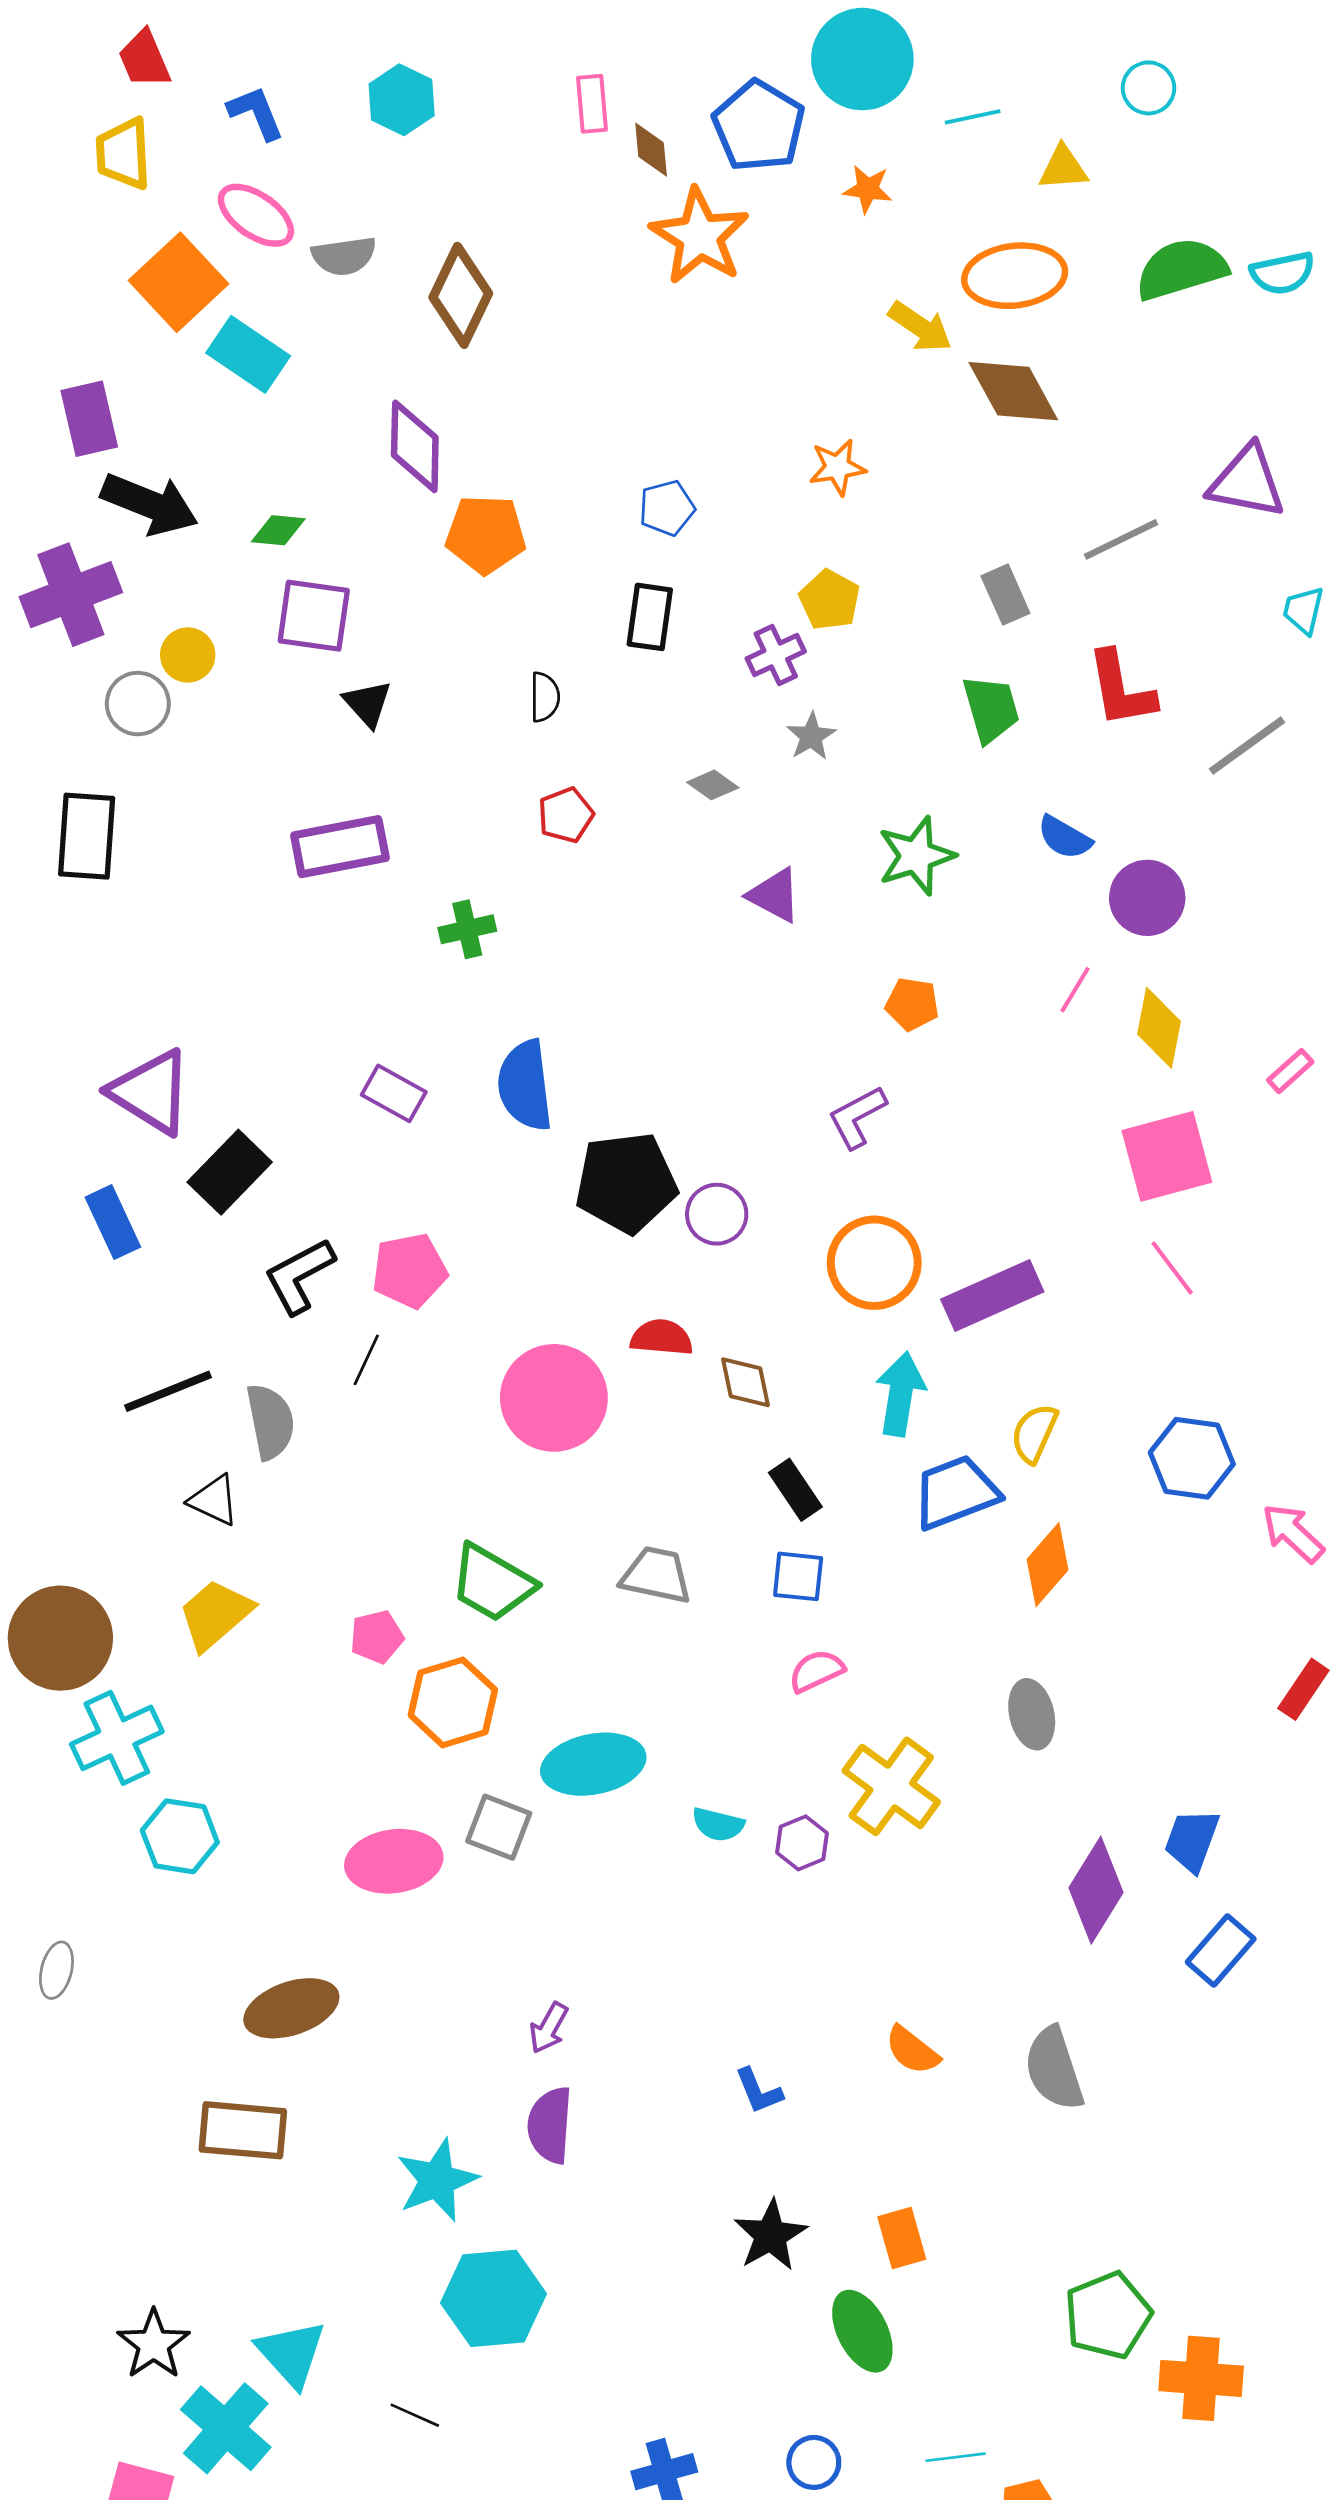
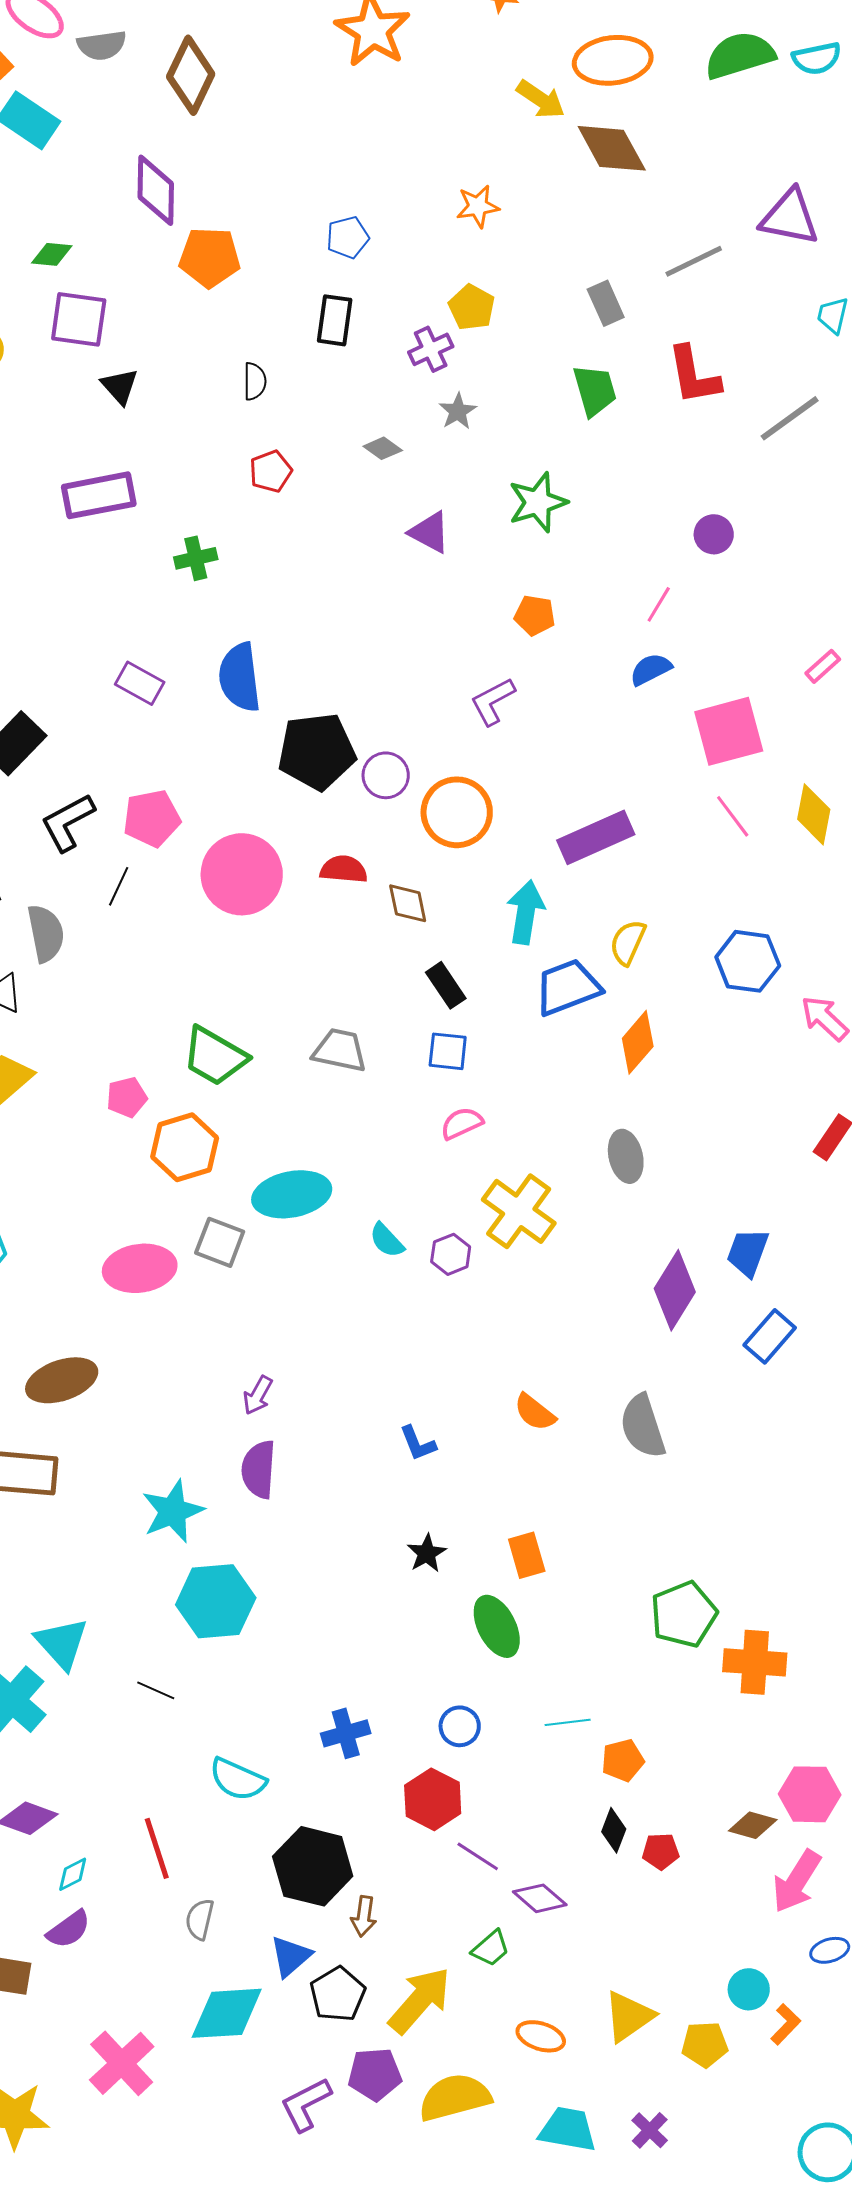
blue semicircle: (1065, 837) -> (651, 669), moved, turned 123
purple circle: (1147, 898) -> (714, 534), size x0.7
yellow diamond: (1159, 1028) -> (814, 814), moved
orange circle: (874, 1263) -> (457, 812), moved
pink circle: (554, 1398) -> (242, 874), moved
cyan semicircle: (718, 1825) -> (387, 1240), turned 33
black star: (770, 2235) -> (427, 1553), size x0.7

